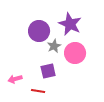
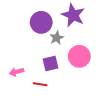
pink circle: (75, 53) -> (79, 56), moved

